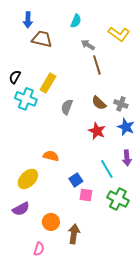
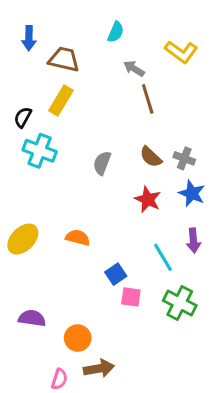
blue arrow: (28, 20) -> (29, 38), moved
yellow rectangle: (48, 83) -> (61, 100), moved
yellow ellipse: (28, 179) -> (23, 239), moved
purple semicircle: (21, 209) -> (32, 318), turned -144
brown arrow: (74, 234) -> (99, 368), moved, turned 72

